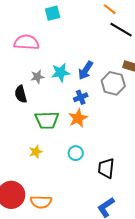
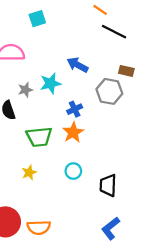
blue arrow: (86, 70) -> (78, 65), moved, turned 90

